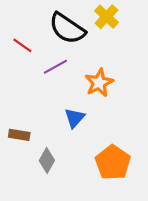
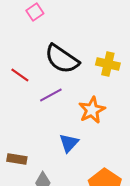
yellow cross: (107, 17) -> (108, 64), moved, turned -30

